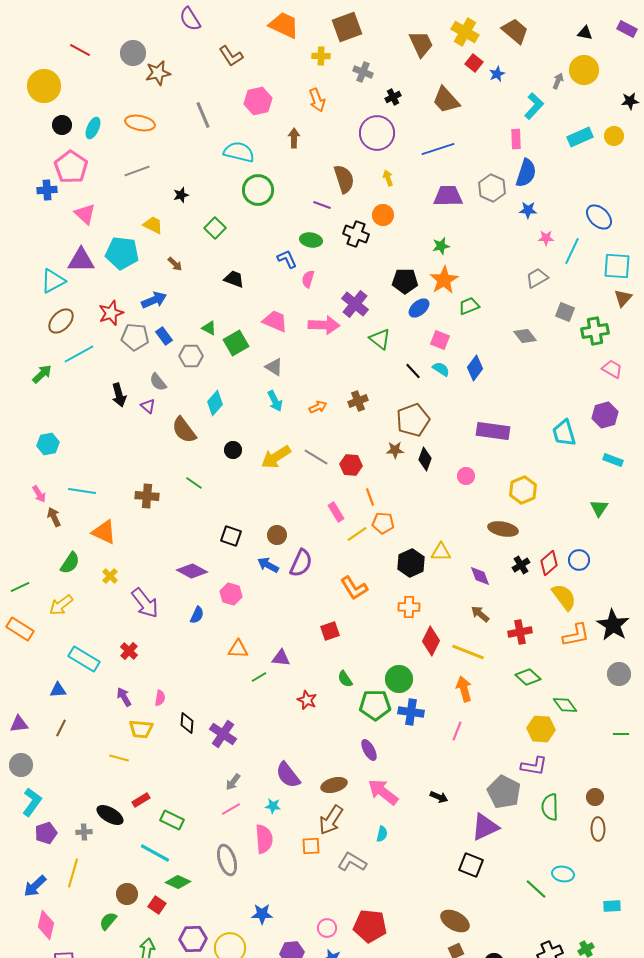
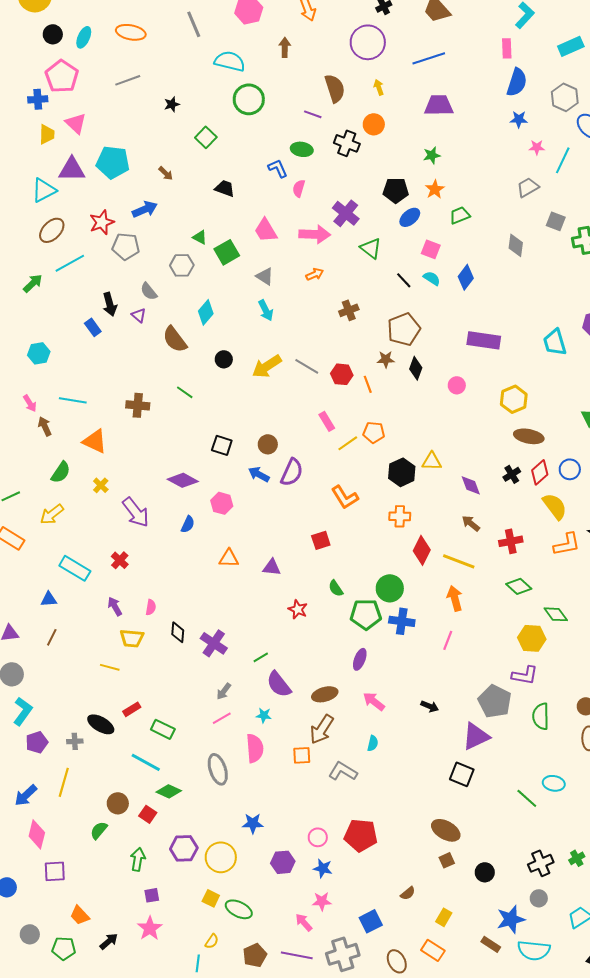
gray hexagon: (492, 188) -> (565, 97), moved
yellow trapezoid: (153, 225) -> (47, 134), moved, turned 65
orange star: (444, 280) -> (435, 189), size x0.7
pink trapezoid: (275, 321) -> (266, 230), turned -144
blue rectangle: (164, 336) -> (93, 327), moved
gray diamond: (525, 336) -> (516, 245), turned 45
orange arrow: (318, 407) -> (315, 274), moved
orange line: (370, 497) -> (368, 384), moved
brown ellipse: (503, 529) -> (529, 436), moved
green line: (259, 677) -> (261, 657), moved
purple ellipse: (369, 750) -> (360, 659), turned 50
pink arrow: (383, 792) -> (374, 701), size x0.7

